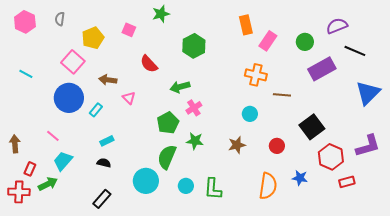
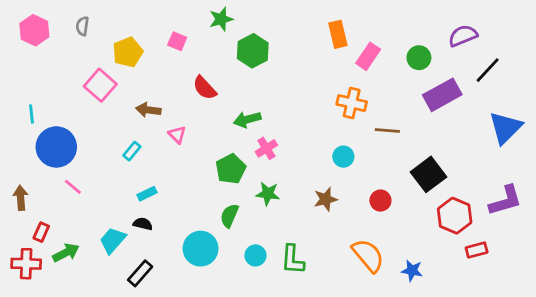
green hexagon: (194, 46) -> (253, 51), moved
black line: (355, 51) -> (488, 70), turned -70
cyan line: (26, 74) -> (32, 114), moved, turned 56
blue circle: (69, 98) -> (56, 147), moved
green semicircle: (167, 157) -> (229, 216), size x0.7
cyan trapezoid: (63, 161) -> (113, 240), moved
blue star: (300, 178) -> (412, 271), moved
orange semicircle: (268, 186) -> (368, 255), turned -48

